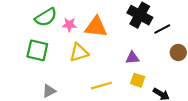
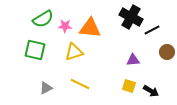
purple triangle: (132, 58) -> (133, 60), moved
yellow square: (138, 80) -> (129, 86), moved
yellow line: (101, 86) -> (80, 84), moved, turned 42

